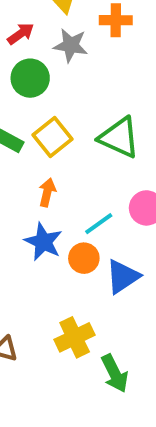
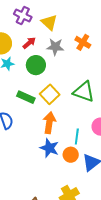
orange cross: (116, 20) -> (83, 42), moved, turned 35
orange arrow: (47, 192) -> (49, 123), size x1.5
cyan line: (99, 224) -> (77, 136), turned -42

